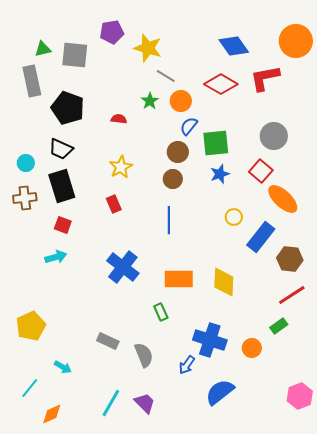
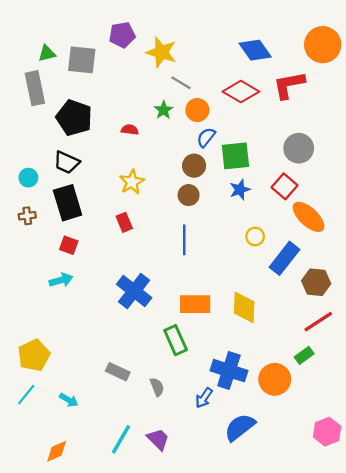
brown cross: (25, 198) -> (27, 216), size x0.7
green rectangle: (161, 312) -> (176, 340), size x1.5
orange circle: (252, 348) -> (275, 379), size x1.5
gray semicircle: (144, 355) -> (157, 387), size x0.7
cyan line: (30, 388) -> (26, 395), moved

